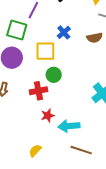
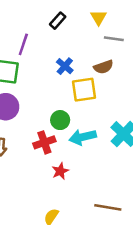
yellow square: (45, 51) -> (84, 90), moved
cyan arrow: (69, 126) -> (83, 137), moved

